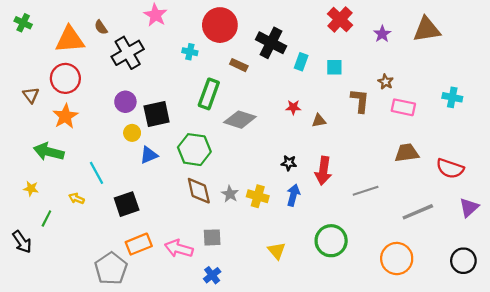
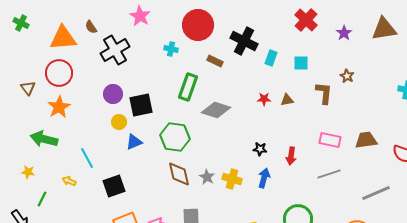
pink rectangle: (403, 107) -> (330, 140), moved
brown triangle: (319, 121) -> (287, 100), moved
red arrow: (323, 171) -> (291, 156), size x0.7

